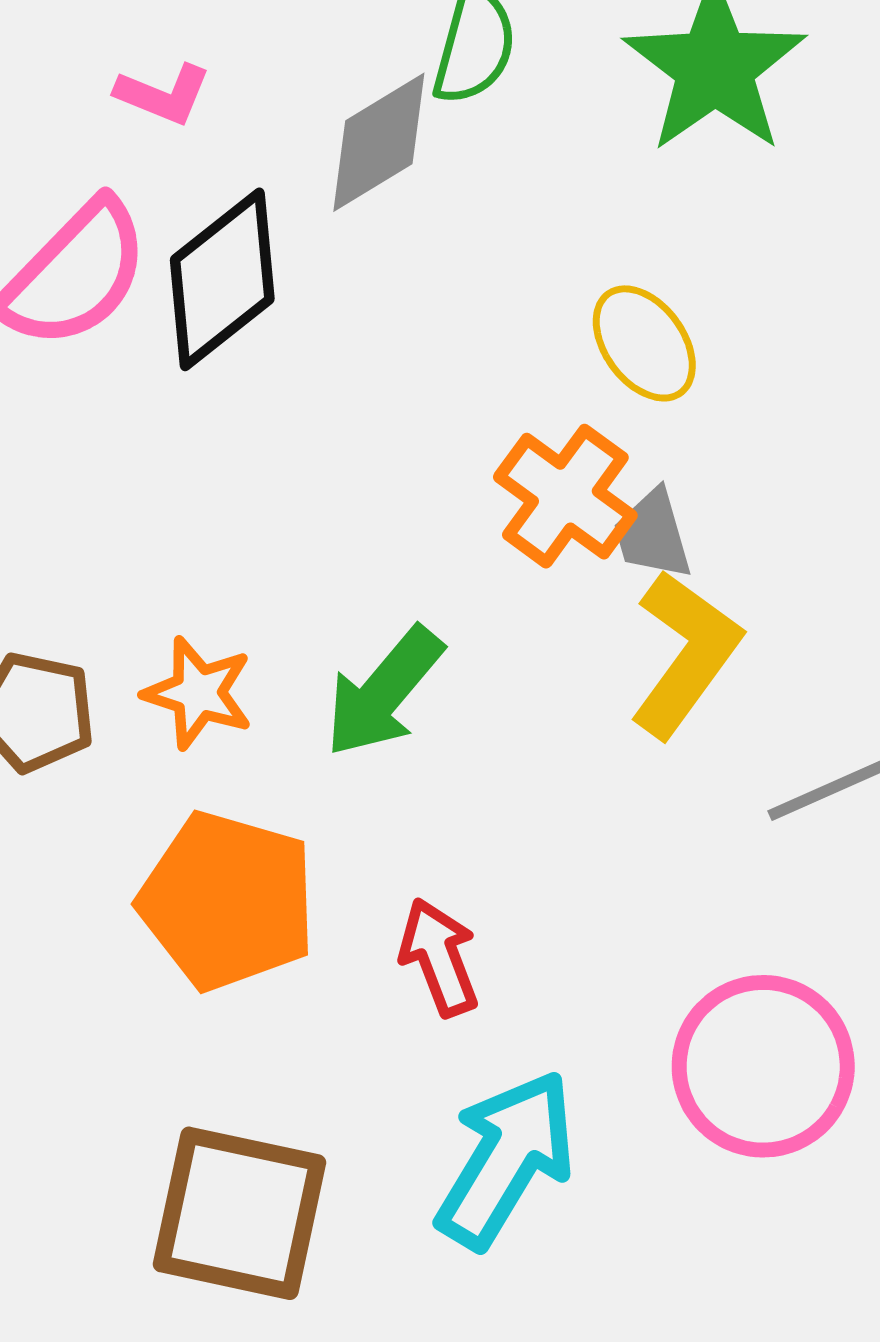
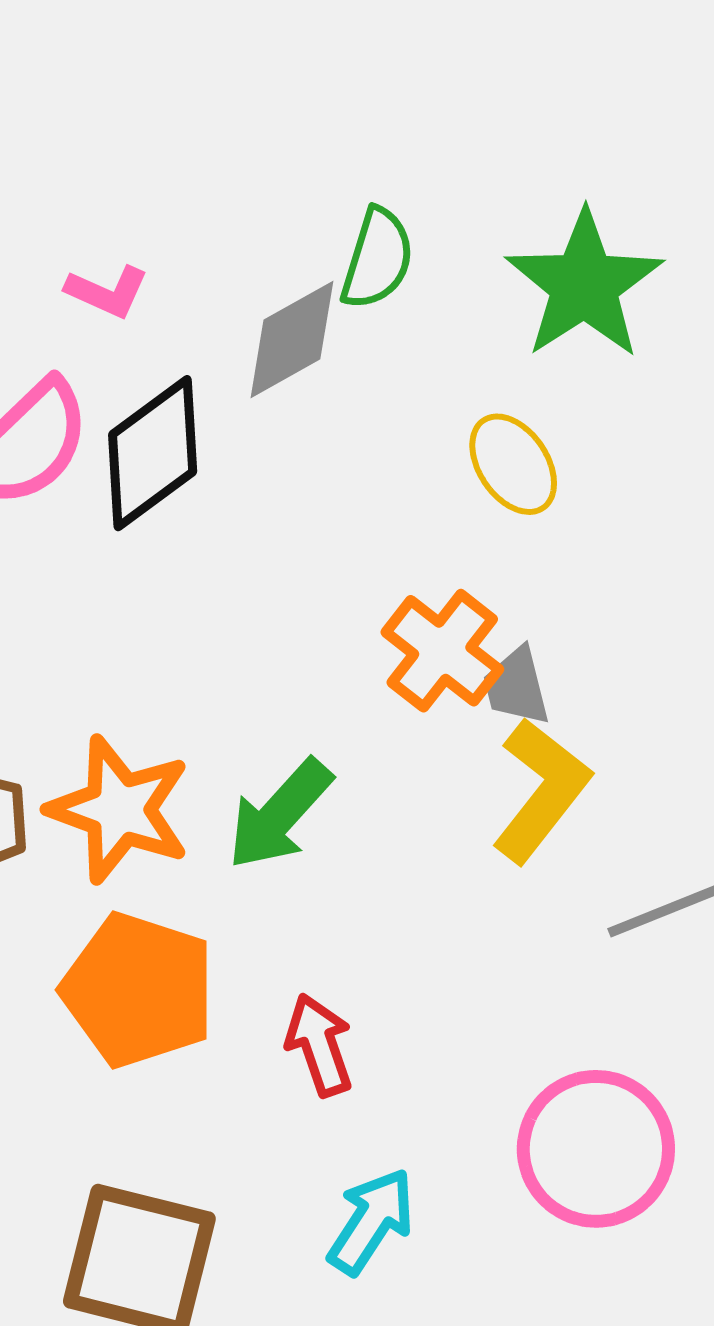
yellow ellipse: (644, 343) -> (513, 464), moved
orange star: (198, 693) -> (119, 809), size x1.5
cyan arrow: (506, 1159) -> (371, 1221), size x0.7

